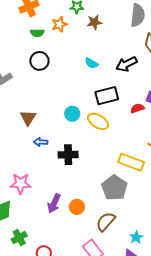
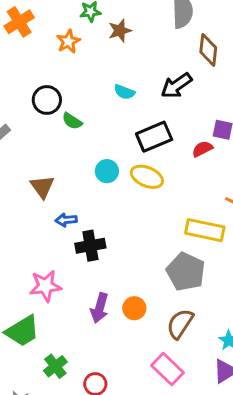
green semicircle: (37, 33) -> (72, 121), moved, turned 40
black cross: (68, 155) -> (90, 246), moved

